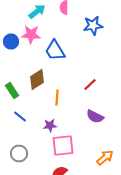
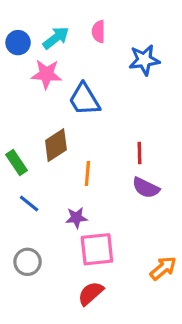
blue circle: (11, 42) -> (18, 43), moved
red line: (90, 84) -> (140, 153), turned -48
purple semicircle: (95, 116) -> (146, 188), moved

